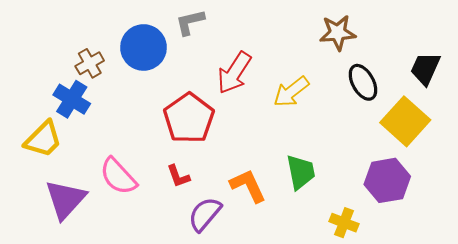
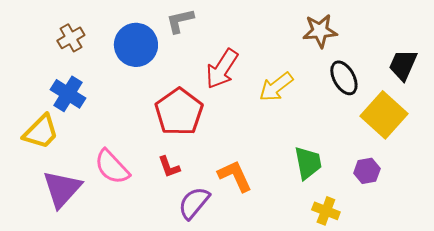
brown cross: (90, 63) -> (71, 38), moved
green trapezoid: (301, 172) -> (308, 163), moved
purple hexagon: (387, 180) -> (367, 171), size x0.6

